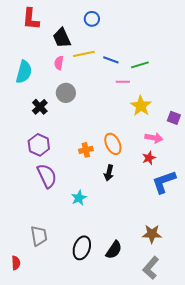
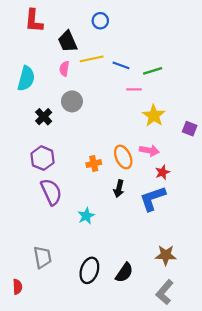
pink arrow: (154, 138) -> (149, 150), moved
blue L-shape: (164, 182) -> (153, 198), moved

